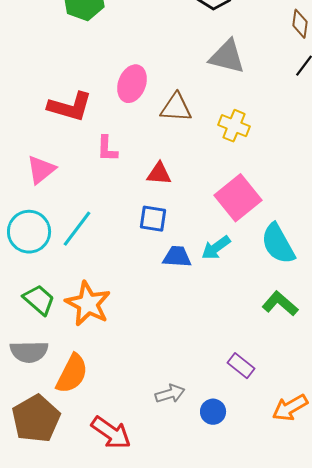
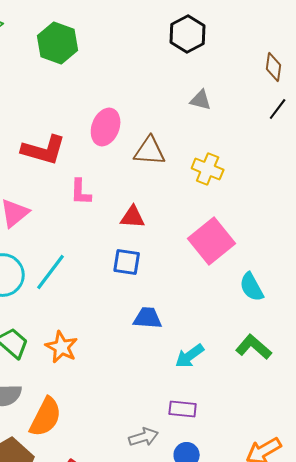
gray triangle: (227, 57) -> (201, 100), size x0.6
cyan semicircle: (278, 244) -> (252, 287), size x0.7
cyan arrow: (216, 248) -> (190, 356), moved
blue trapezoid: (177, 257) -> (148, 318), moved
orange star: (88, 304) -> (62, 347), size x0.7
purple rectangle: (241, 366) -> (183, 409), moved, turned -32

